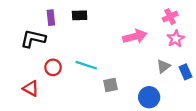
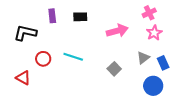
black rectangle: (80, 15) -> (80, 17), moved
purple rectangle: (51, 18) -> (52, 16), moved
gray square: (110, 85) -> (114, 69), moved, turned -32
blue circle: (149, 97) -> (153, 86), moved

